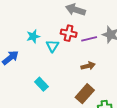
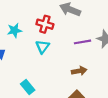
red cross: (69, 33) -> (45, 24), moved
cyan star: (33, 36) -> (14, 30), moved

